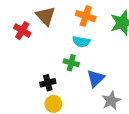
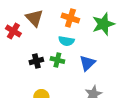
blue triangle: (96, 78) -> (87, 63), moved
black cross: (48, 83) -> (36, 61), moved

